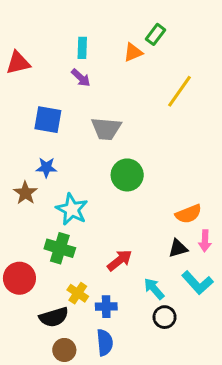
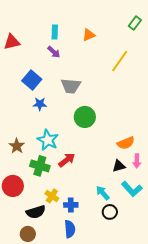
green rectangle: (156, 34) -> (135, 23), moved
blue square: (48, 120) -> (32, 80), turned 30
blue star: (46, 168) -> (40, 104), moved
brown star: (25, 193) -> (17, 146), moved
red arrow: (120, 260) -> (67, 160), moved
brown circle: (64, 350) -> (28, 234), moved

